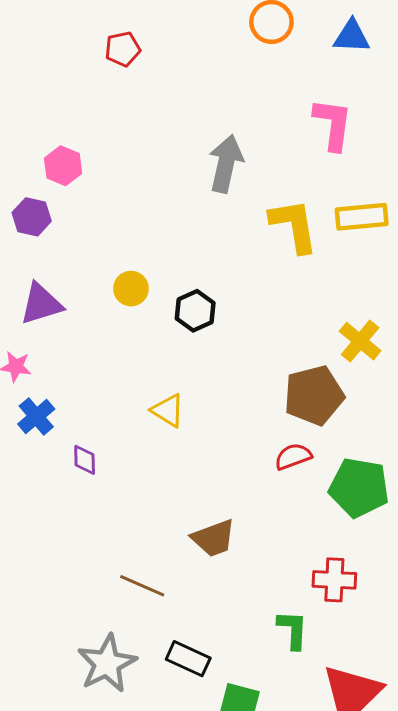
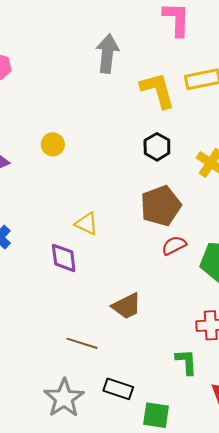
black hexagon: (195, 311) -> (157, 147), moved
brown pentagon: (314, 395) -> (161, 206), moved
purple diamond: (85, 460) -> (64, 258), moved, size x1.5

